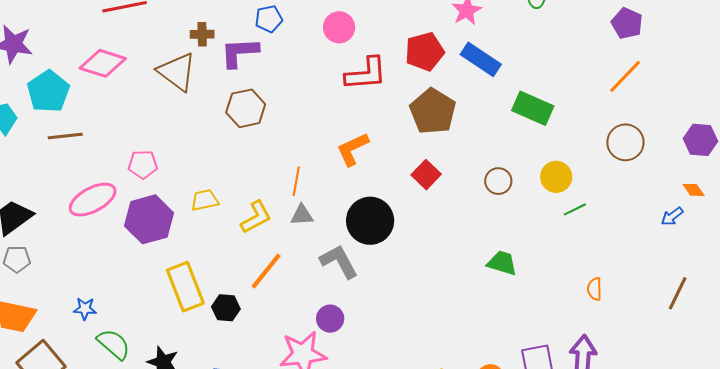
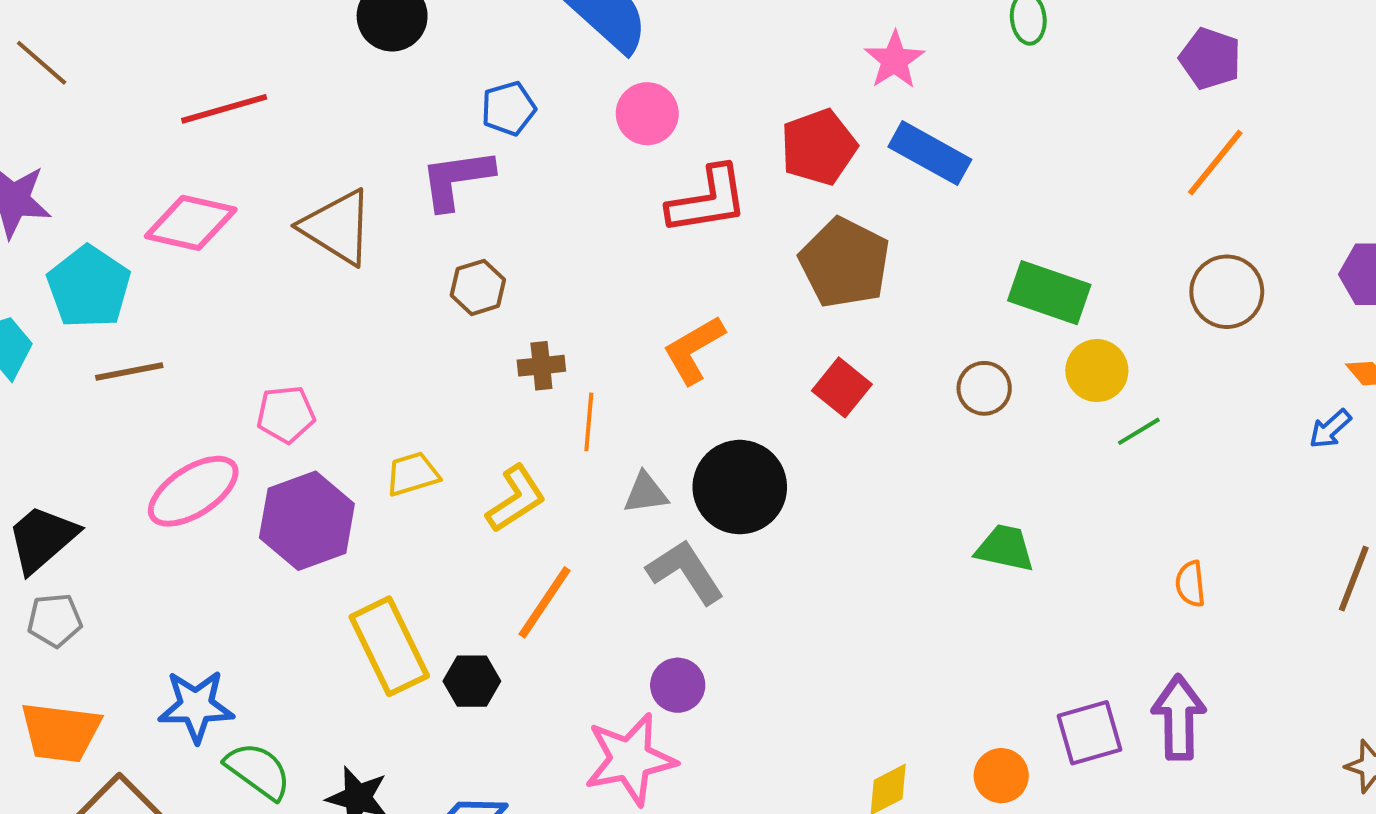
brown cross: (202, 34) -> (541, 366), moved
brown hexagon: (246, 108) -> (478, 287), size x0.7
green rectangle: (533, 108) -> (1049, 293), moved
gray triangle: (302, 215) -> (646, 493), moved
blue star: (85, 309) -> (196, 706), size x1.6

